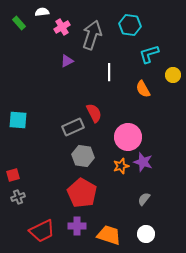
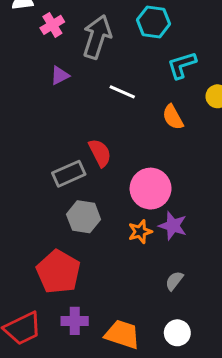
white line: (109, 72) -> (122, 92), turned -66
red pentagon: (82, 193) -> (58, 272), moved

